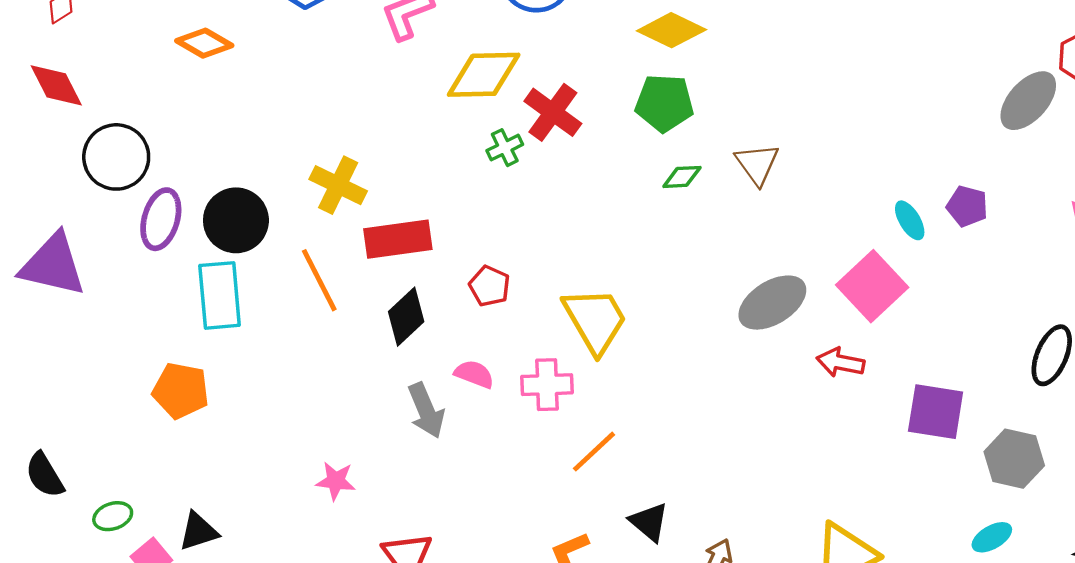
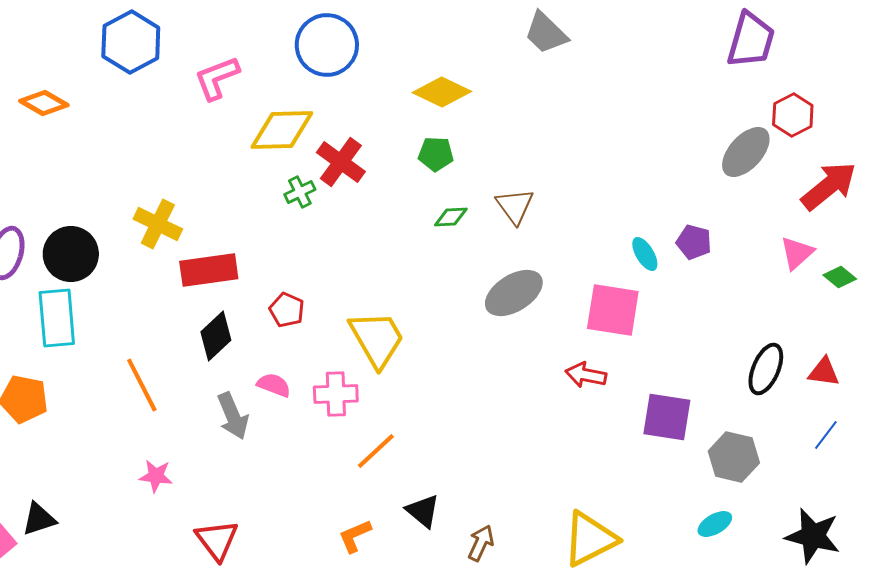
green pentagon: (664, 103) -> (436, 154), size x0.7
orange line: (319, 280) -> (142, 385), moved
pink square: (872, 286) -> (613, 310), turned -38
gray ellipse: (772, 303) -> (514, 293), moved

